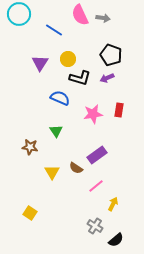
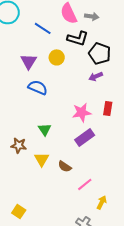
black L-shape: (80, 78) -> (78, 38), moved
blue semicircle: (60, 98) -> (38, 87), moved
purple rectangle: (97, 155) -> (85, 137), moved
yellow triangle: (52, 172) -> (42, 159), moved

